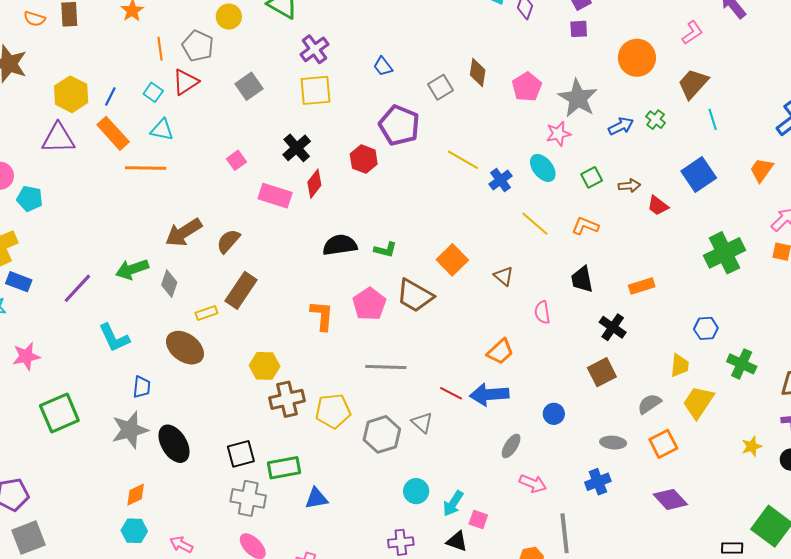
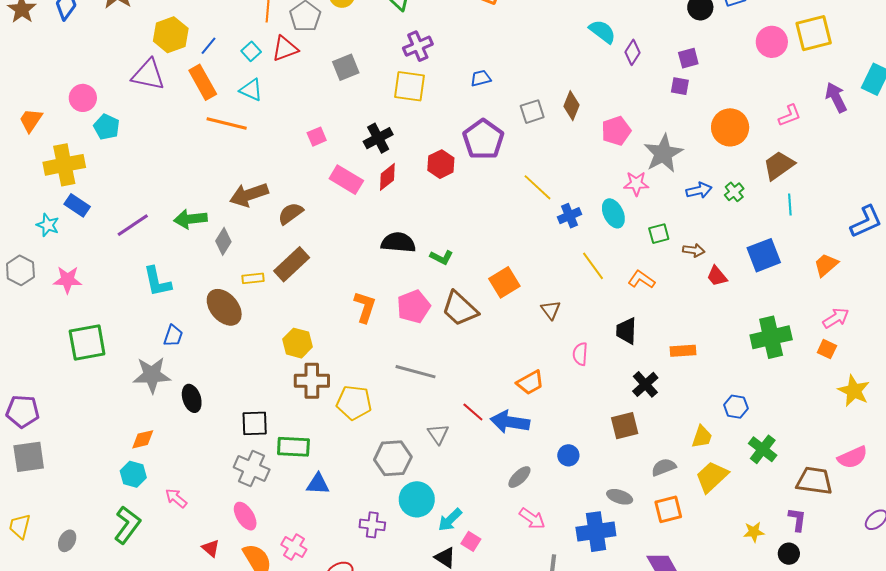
blue trapezoid: (383, 66) -> (481, 78), turned 100
gray hexagon: (382, 434) -> (393, 458), moved
black ellipse: (174, 444) -> (192, 398), size x0.7
blue cross: (598, 482) -> (596, 532), size x1.5
cyan circle: (416, 491) -> (417, 499), size x1.4
purple cross: (401, 542) -> (372, 525), moved

